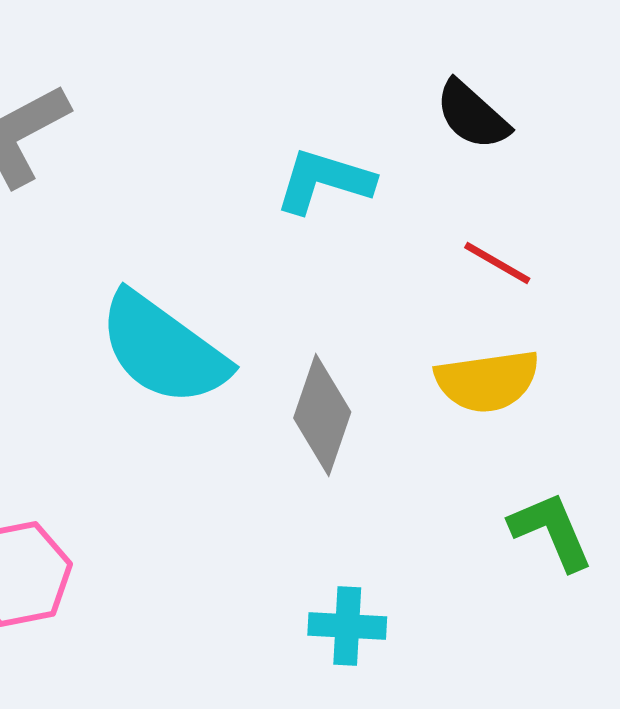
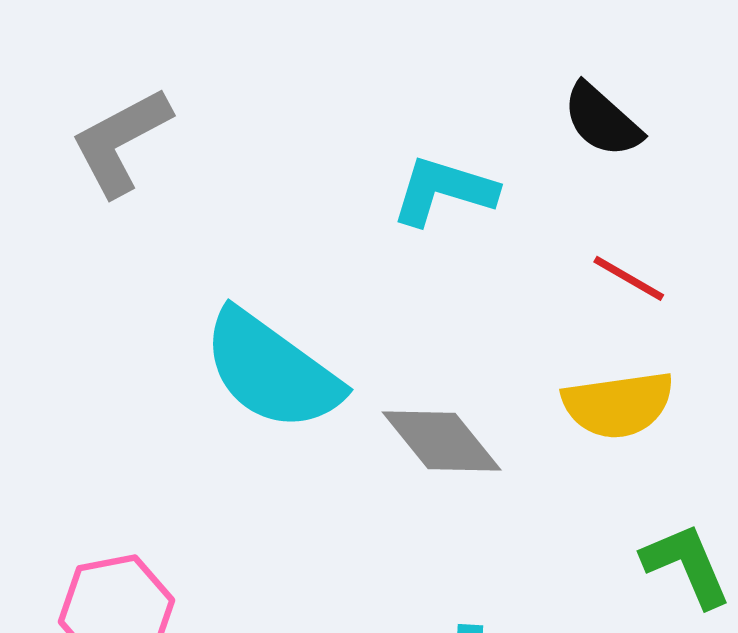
gray diamond: (322, 415) -> (442, 441), turned -58

